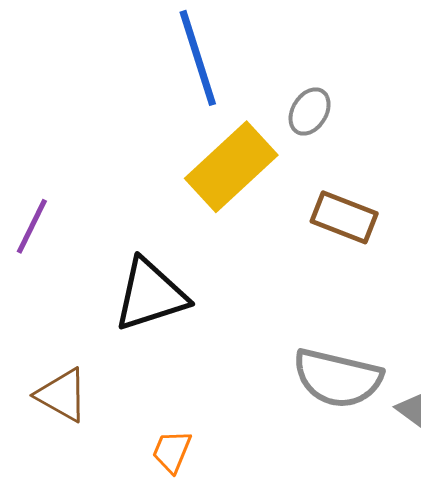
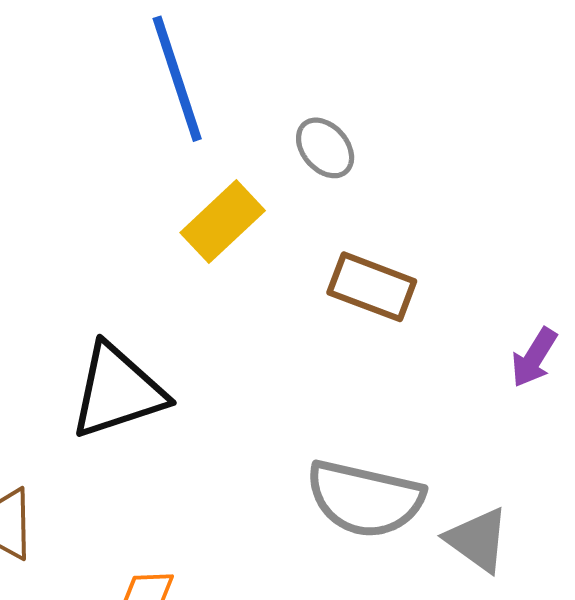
gray ellipse: (310, 111) -> (325, 148), turned -72
yellow rectangle: (231, 167) -> (223, 222), size x0.7

